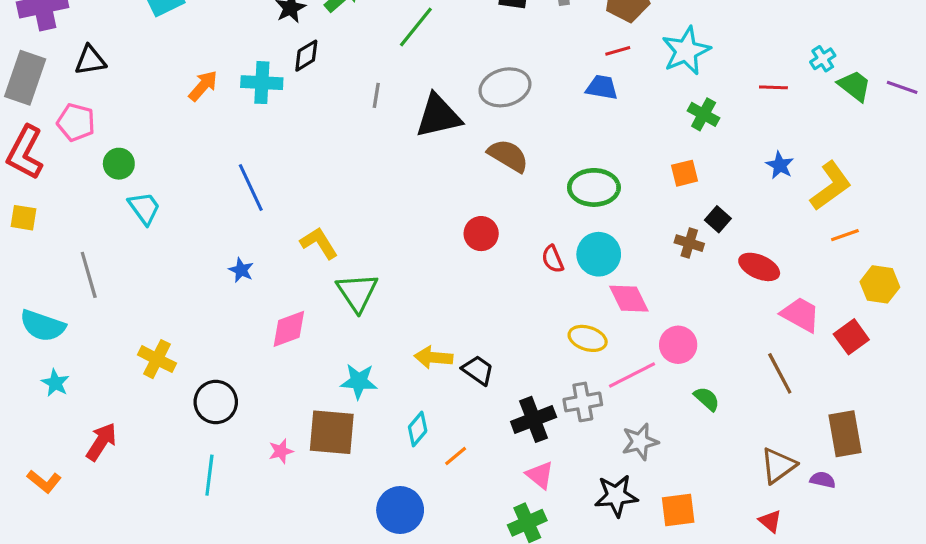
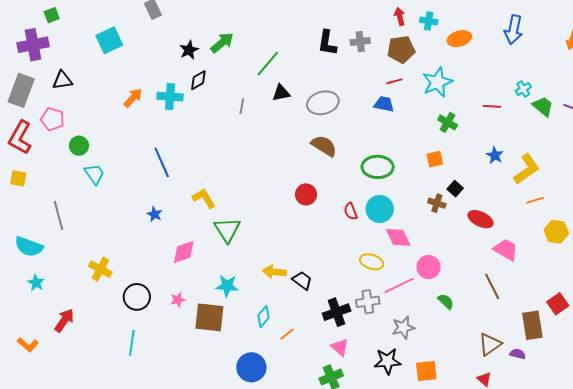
black triangle: (438, 116) -> (281, 93), moved, size x0.6
red square: (851, 337) -> (558, 304), moved
pink star: (281, 451) -> (178, 300), moved

